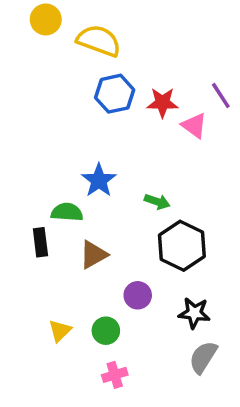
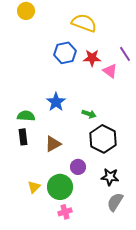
yellow semicircle: (99, 41) -> (84, 23), moved
green semicircle: (67, 212) -> (26, 116), moved
green circle: (106, 331) -> (60, 187), size x1.6

